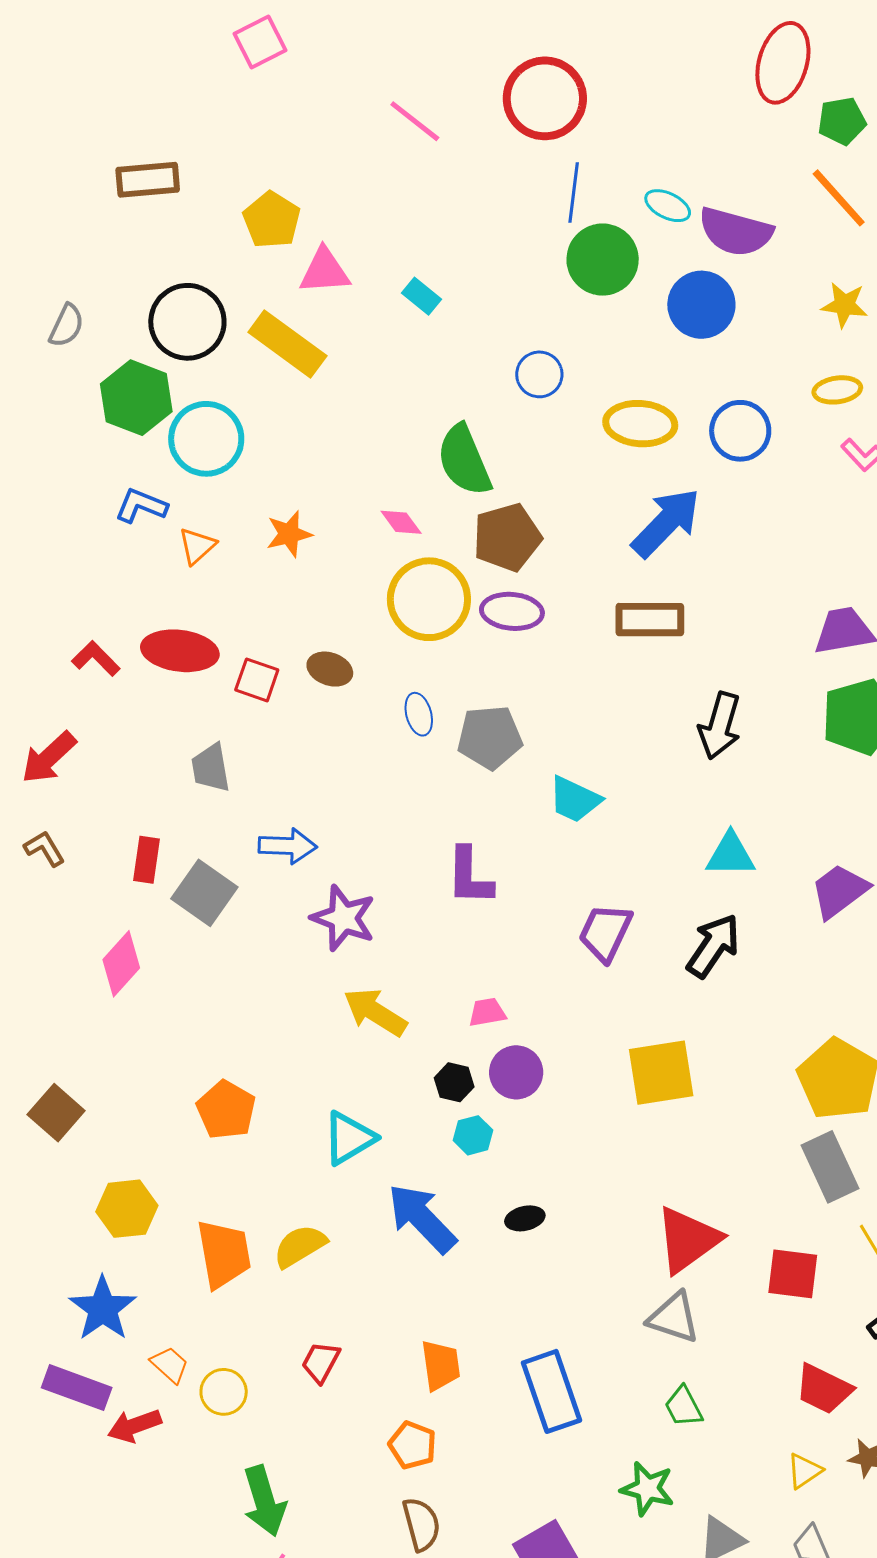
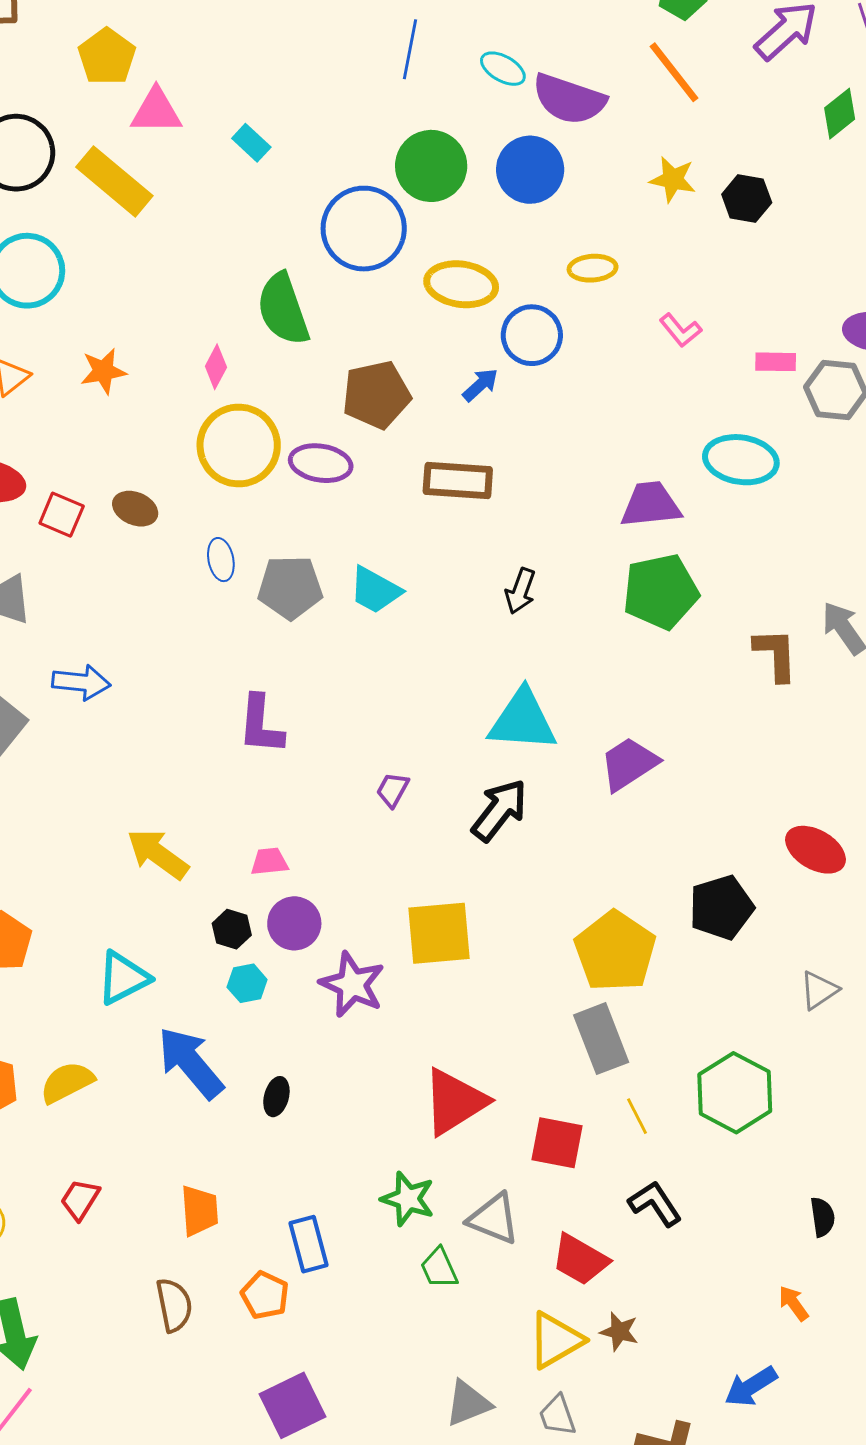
green circle: (603, 260) -> (431, 166), moved
blue circle: (539, 374) -> (364, 229), size x1.8
yellow ellipse: (837, 390) -> (593, 268), moved
blue circle: (740, 431) -> (532, 335), moved
pink diamond: (401, 522) -> (216, 367), turned 60
blue arrow: (666, 523) -> (480, 385), size x0.5
brown pentagon: (507, 537) -> (376, 395), moved
black arrow: (720, 726) -> (520, 591), size x0.7
cyan trapezoid: (575, 799) -> (375, 590), moved
cyan triangle: (731, 855) -> (523, 720), size x1.4
purple star: (343, 918) -> (352, 984), moved
purple trapezoid: (605, 933) -> (393, 790), size x0.6
black ellipse: (525, 1218) -> (276, 1097), moved, turned -66
gray triangle: (674, 1318) -> (494, 1219), moved
blue rectangle: (552, 1391) -> (309, 1244), size x0.7
orange pentagon: (412, 1445) -> (265, 1295), moved
yellow triangle: (804, 1471) -> (556, 1340), size x1.6
green star: (647, 1489) -> (408, 1199), moved
brown semicircle: (421, 1524) -> (174, 1305), moved

